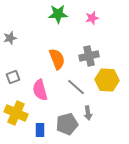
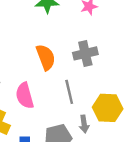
yellow hexagon: (107, 80) -> (108, 108), moved
gray line: (76, 87) -> (69, 92), turned 36

